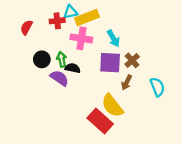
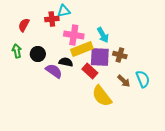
yellow rectangle: (87, 18) -> (82, 49), moved
green arrow: (62, 59) -> (17, 51), moved
brown cross: (132, 60) -> (120, 55), turned -32
brown arrow: (127, 82) -> (124, 81), moved, turned -72
red rectangle: (100, 121) -> (90, 71), moved, size x0.7

